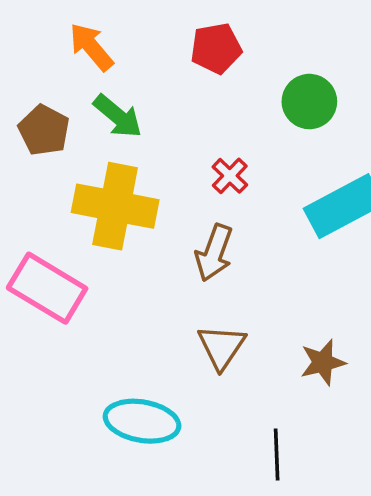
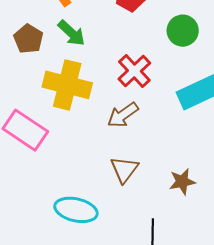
red cross: (230, 176) -> (134, 71), size x1.6
brown arrow: (214, 253) -> (123, 115), turned 32

